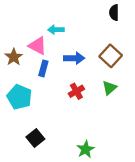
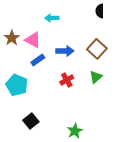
cyan arrow: (56, 30) -> (52, 18), moved
brown star: (14, 57) -> (12, 38), moved
blue rectangle: (43, 68) -> (38, 60), turned 40

